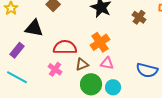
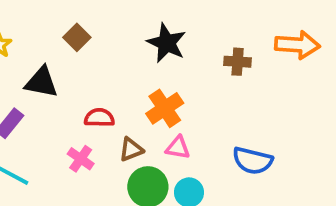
brown cross: (139, 17) -> (238, 62), turned -32
red semicircle: (65, 47) -> (99, 118), size x0.7

